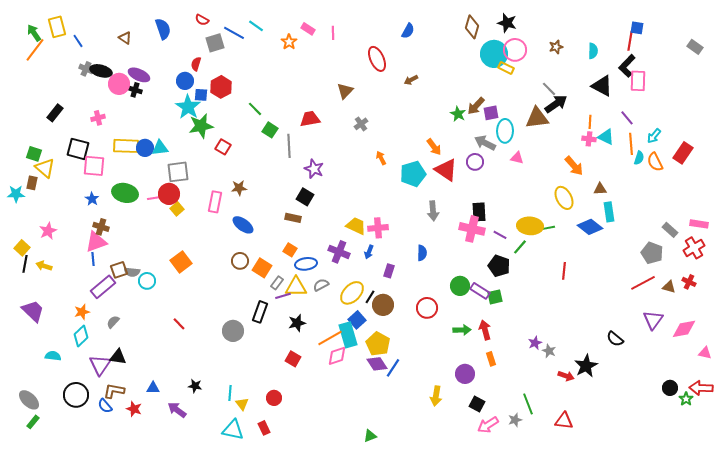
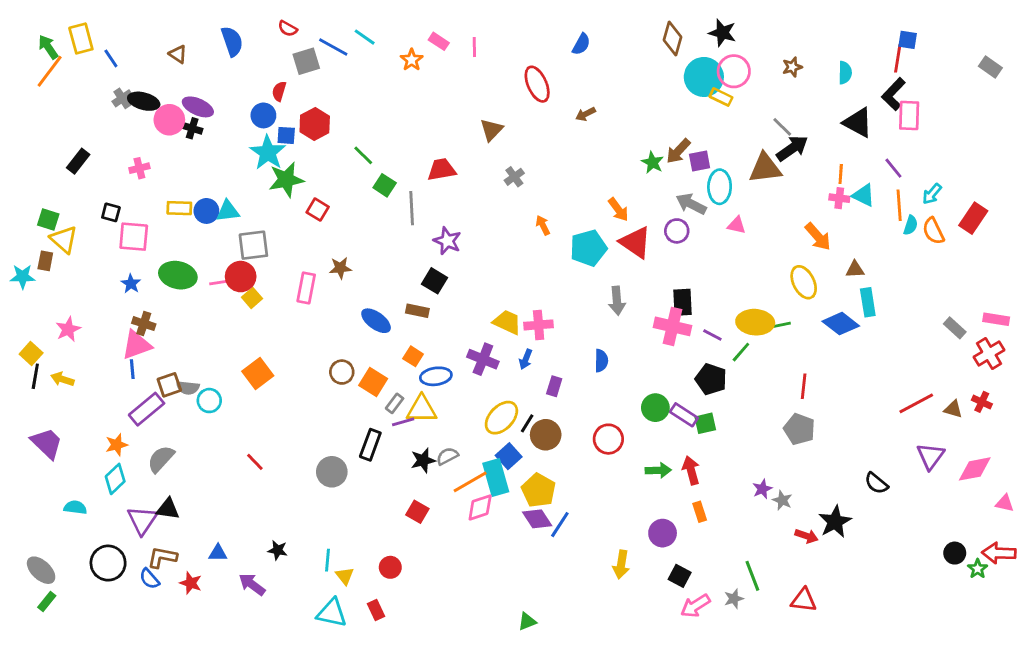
gray cross: (86, 69) -> (122, 98), turned 32
yellow rectangle: (126, 146) -> (179, 208), size x0.7
black square: (78, 149) -> (111, 212), size x0.6
blue ellipse: (243, 225) -> (376, 321), moved
gray pentagon: (652, 253) -> (799, 429), moved
gray semicircle: (321, 285) -> (447, 456), moved
gray semicircle: (113, 322) -> (161, 459), size x1.5

